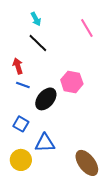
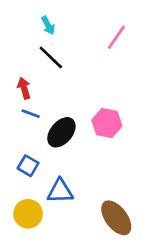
pink line: (87, 28) -> (116, 37), turned 66
pink hexagon: (72, 82) -> (107, 123), moved

